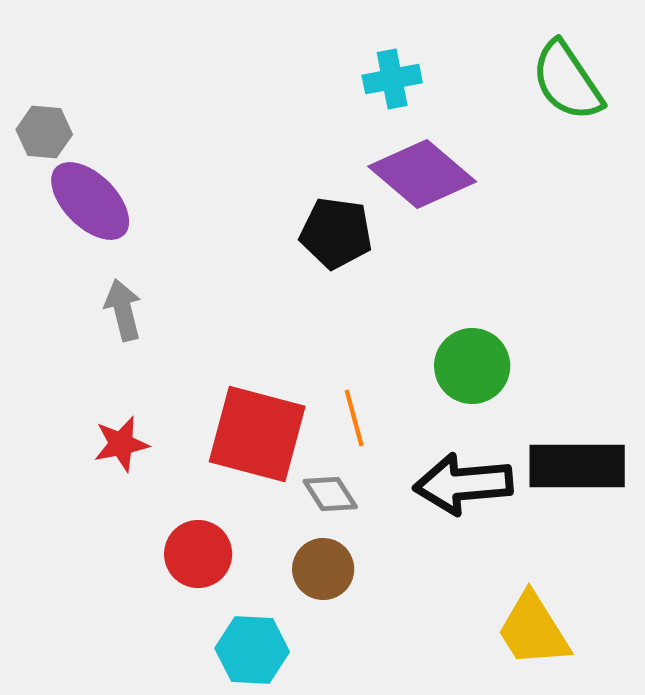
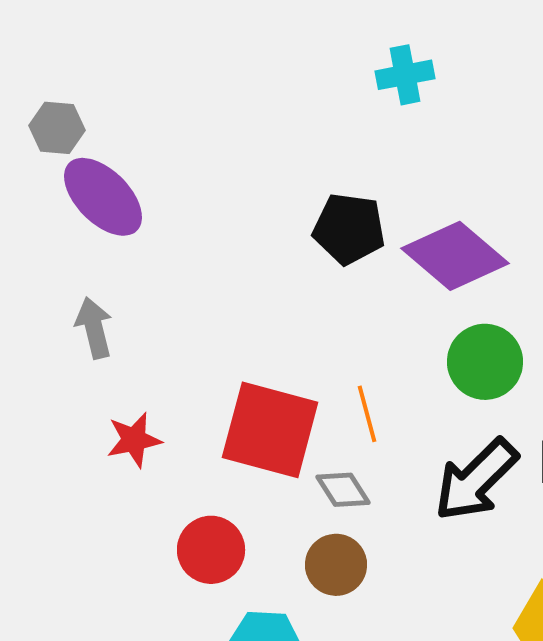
purple diamond: (422, 174) -> (455, 256), moved
gray arrow: (123, 310) -> (94, 328), moved
black arrow: (463, 484) -> (476, 480), turned -40

